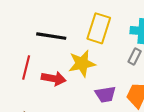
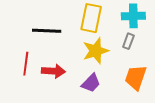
yellow star: (82, 64) -> (96, 51), moved
purple trapezoid: (105, 94) -> (91, 83), moved, turned -30

